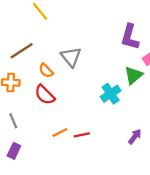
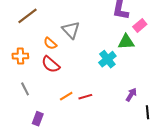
brown line: (22, 51) -> (28, 16), moved
green triangle: (133, 75) -> (126, 42), turned 42
purple rectangle: (14, 151) -> (38, 119), moved

